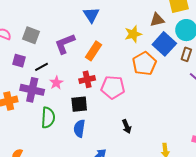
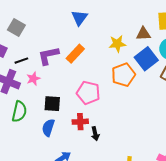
purple L-shape: (65, 44) -> (48, 56), moved
red cross: (87, 79) -> (80, 122), moved

